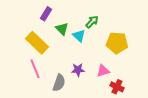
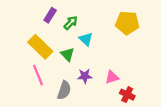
green arrow: (92, 22) -> (71, 23), moved
green triangle: (62, 29) -> (67, 54), moved
yellow pentagon: (117, 43) -> (127, 23), moved

